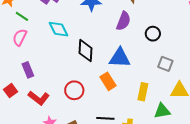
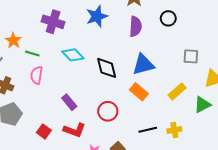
black circle: (153, 34) -> (168, 18), moved
purple rectangle: (28, 70) -> (69, 102), moved
yellow rectangle: (143, 92) -> (177, 91), turned 54

